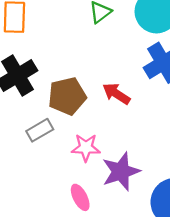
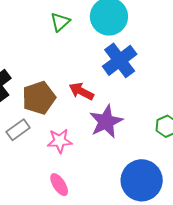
purple star: (121, 172) -> (106, 122), moved

